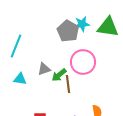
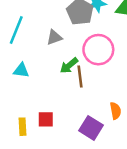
gray triangle: (44, 69) -> (54, 37), moved

